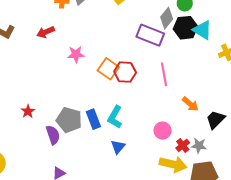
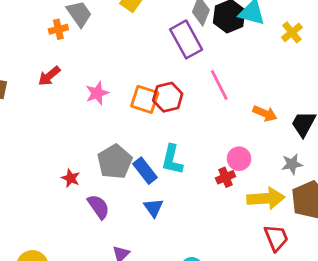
purple rectangle: (150, 35) -> (186, 39), turned 56
red star: (28, 111) -> (71, 178), moved
gray pentagon: (69, 120) -> (115, 162), moved, turned -30
red cross: (183, 145) -> (225, 177), moved, turned 32
blue triangle: (118, 147) -> (153, 208), moved

